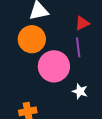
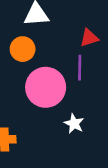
orange circle: (32, 39) -> (23, 49), size x0.7

